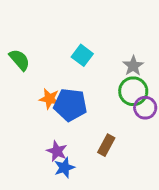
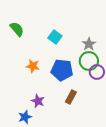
green semicircle: (19, 60) -> (17, 29), moved
blue pentagon: (70, 105) -> (62, 70), moved
blue star: (64, 168) -> (25, 117), moved

